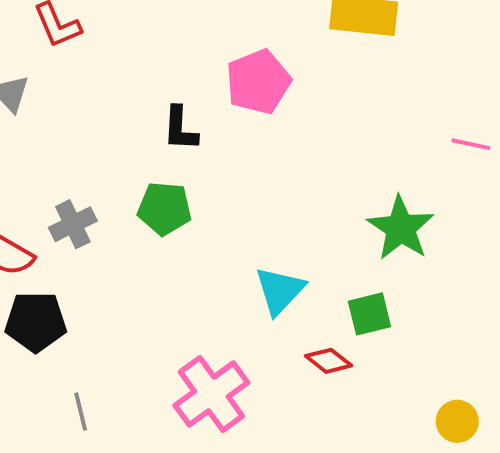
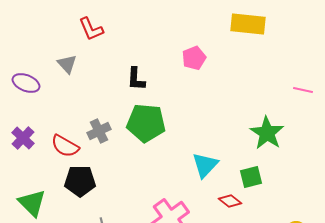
pink pentagon: (258, 82) -> (194, 58), size x0.7
black L-shape: (180, 129) -> (136, 79), moved
green pentagon: (165, 209) -> (146, 123), size x1.4

